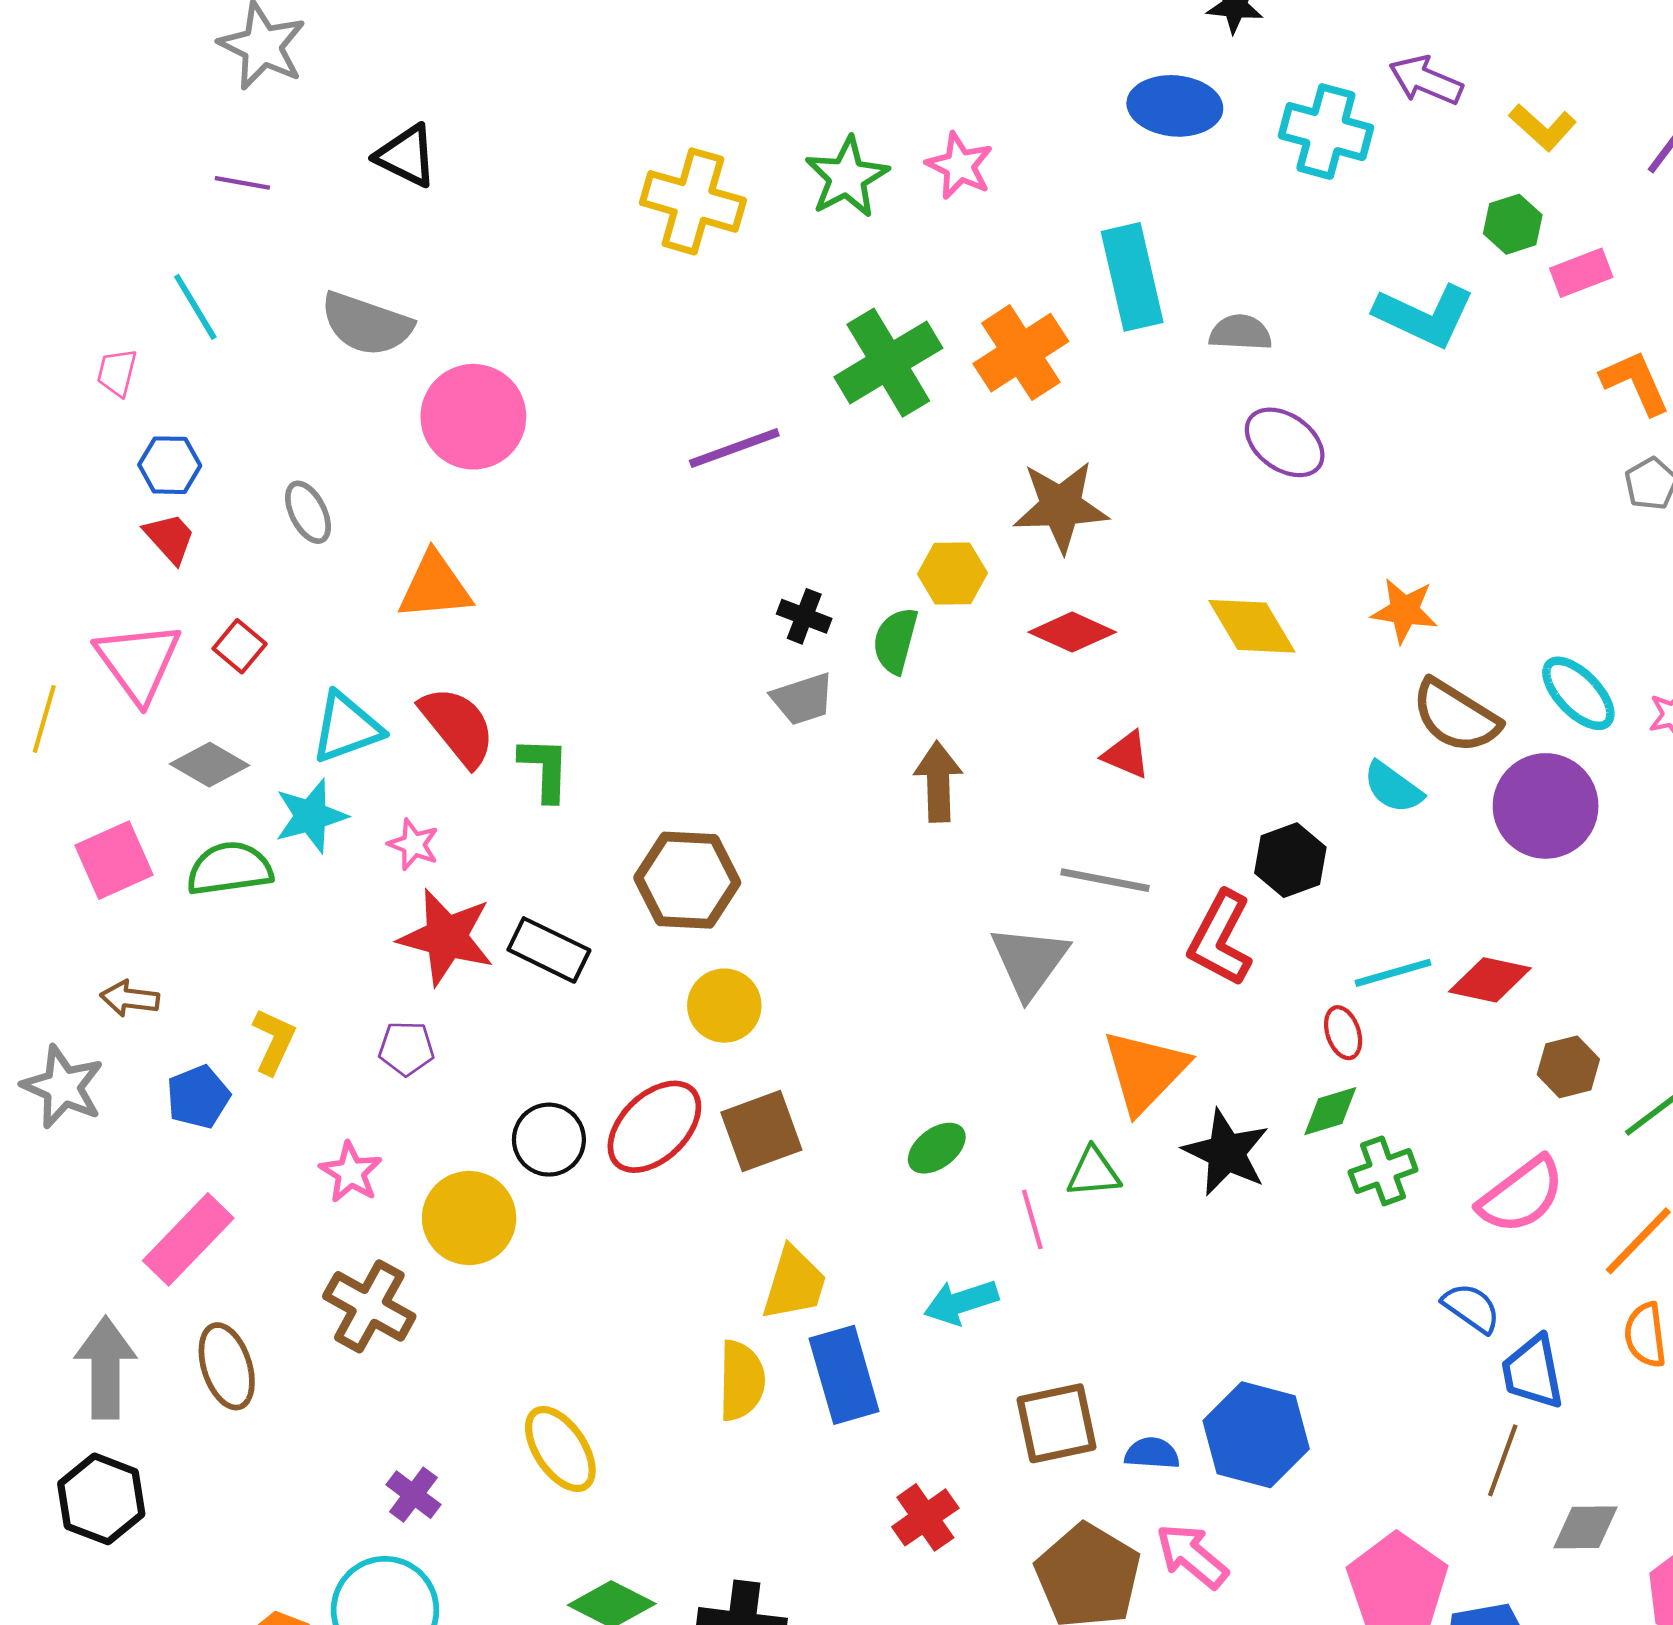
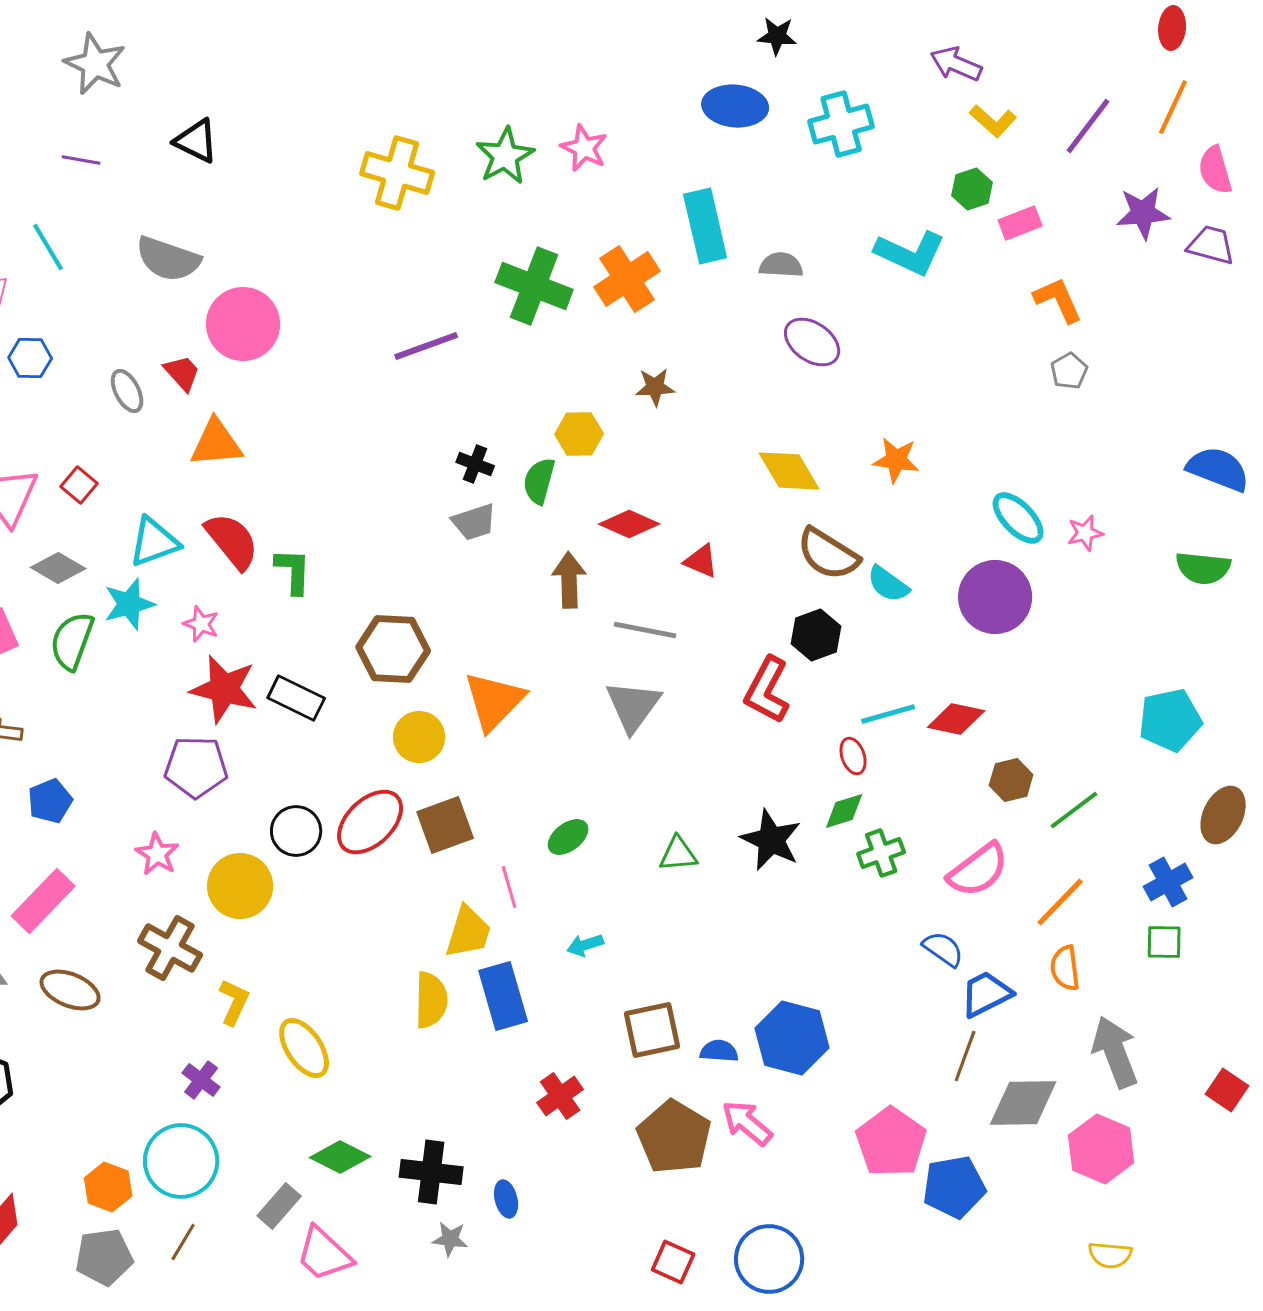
purple arrow: (1426, 80) -> (956, 64), moved
cyan cross: (1326, 132) -> (841, 124), turned -30
green cross: (888, 363) -> (534, 286), turned -38
brown star: (1061, 507) -> (655, 387), size x0.6
red trapezoid: (170, 538) -> (182, 373), moved
red diamond: (1072, 632) -> (629, 524), moved
brown semicircle: (1456, 716) -> (828, 554), moved
green semicircle: (230, 869) -> (72, 641), turned -62
gray line: (1105, 880) -> (645, 630), moved
yellow L-shape: (274, 1041) -> (234, 1002), moved
purple pentagon: (406, 1048) -> (196, 767), size x1.6
orange triangle: (1145, 1071) -> (494, 701), moved
pink line: (1032, 1219) -> (509, 887), moved
cyan arrow: (961, 1302) -> (585, 945), size x0.7
brown ellipse: (227, 1366) -> (70, 990), turned -50
blue trapezoid: (1533, 1372) -> (986, 994), turned 74
gray diamond: (1585, 1527) -> (1023, 1103), size x1.5

